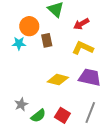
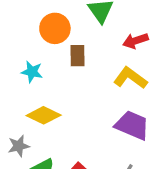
cyan star: (19, 43) -> (32, 72), moved
yellow diamond: (58, 80) -> (44, 115), moved

